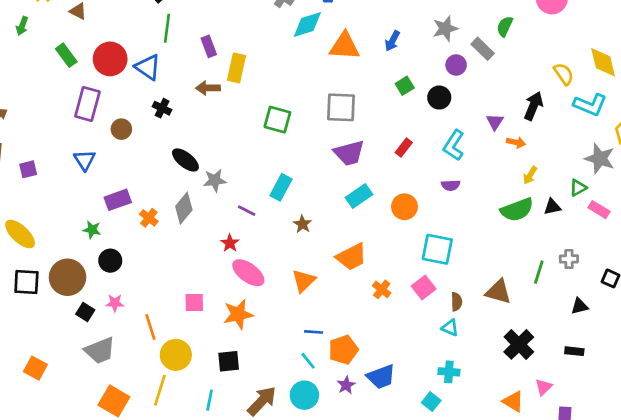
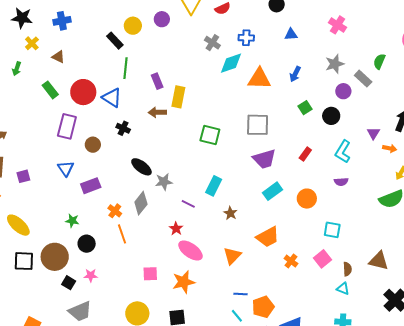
purple rectangle: (118, 200) -> (91, 186), moved
cyan square: (437, 249) -> (332, 230), size x0.7
orange line: (150, 327) -> (122, 234), moved

